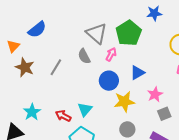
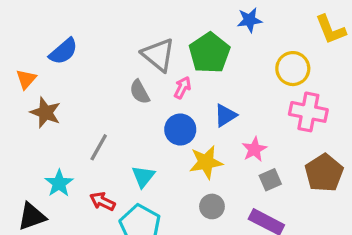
gray line: (56, 67) -> (99, 147), moved
red arrow: (63, 116) -> (102, 201), moved

